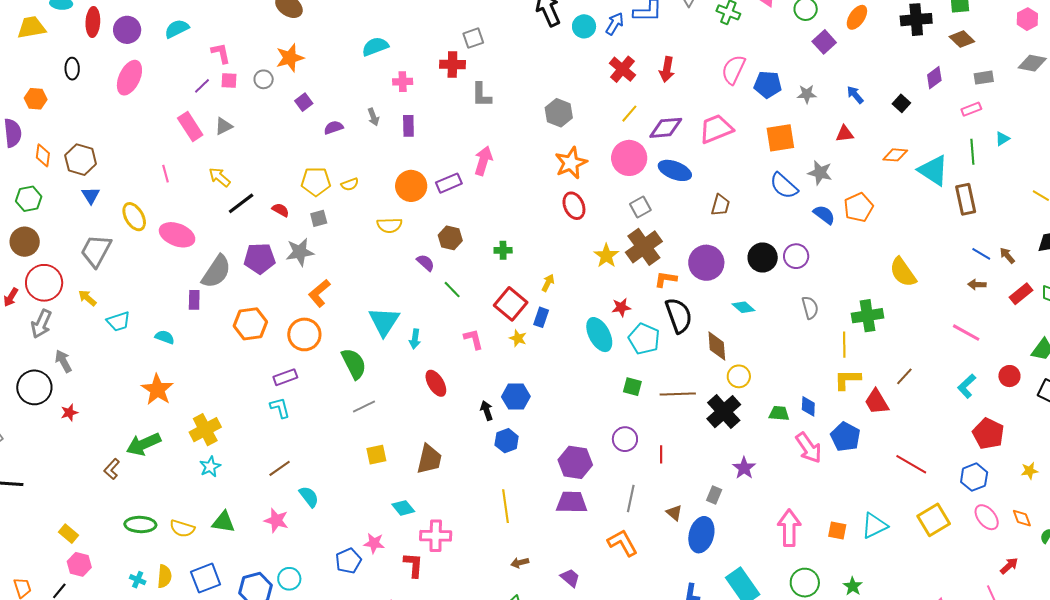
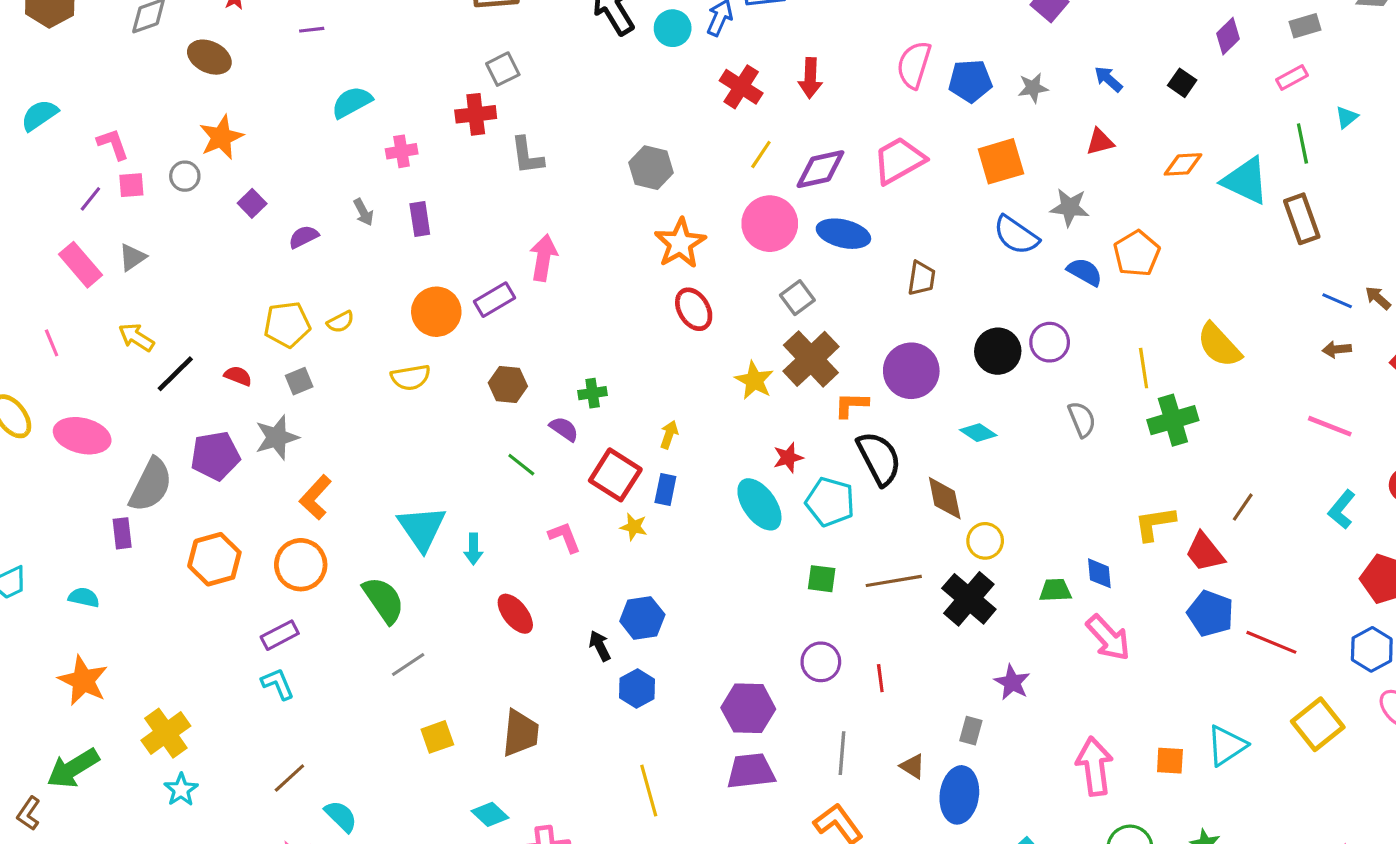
purple semicircle: (426, 263) -> (564, 429), moved
yellow line: (844, 345) -> (1144, 368), moved
blue pentagon: (845, 437) -> (1210, 613), moved

